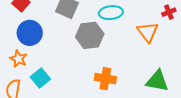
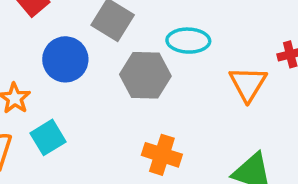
blue circle: (30, 33) -> (65, 59), moved

